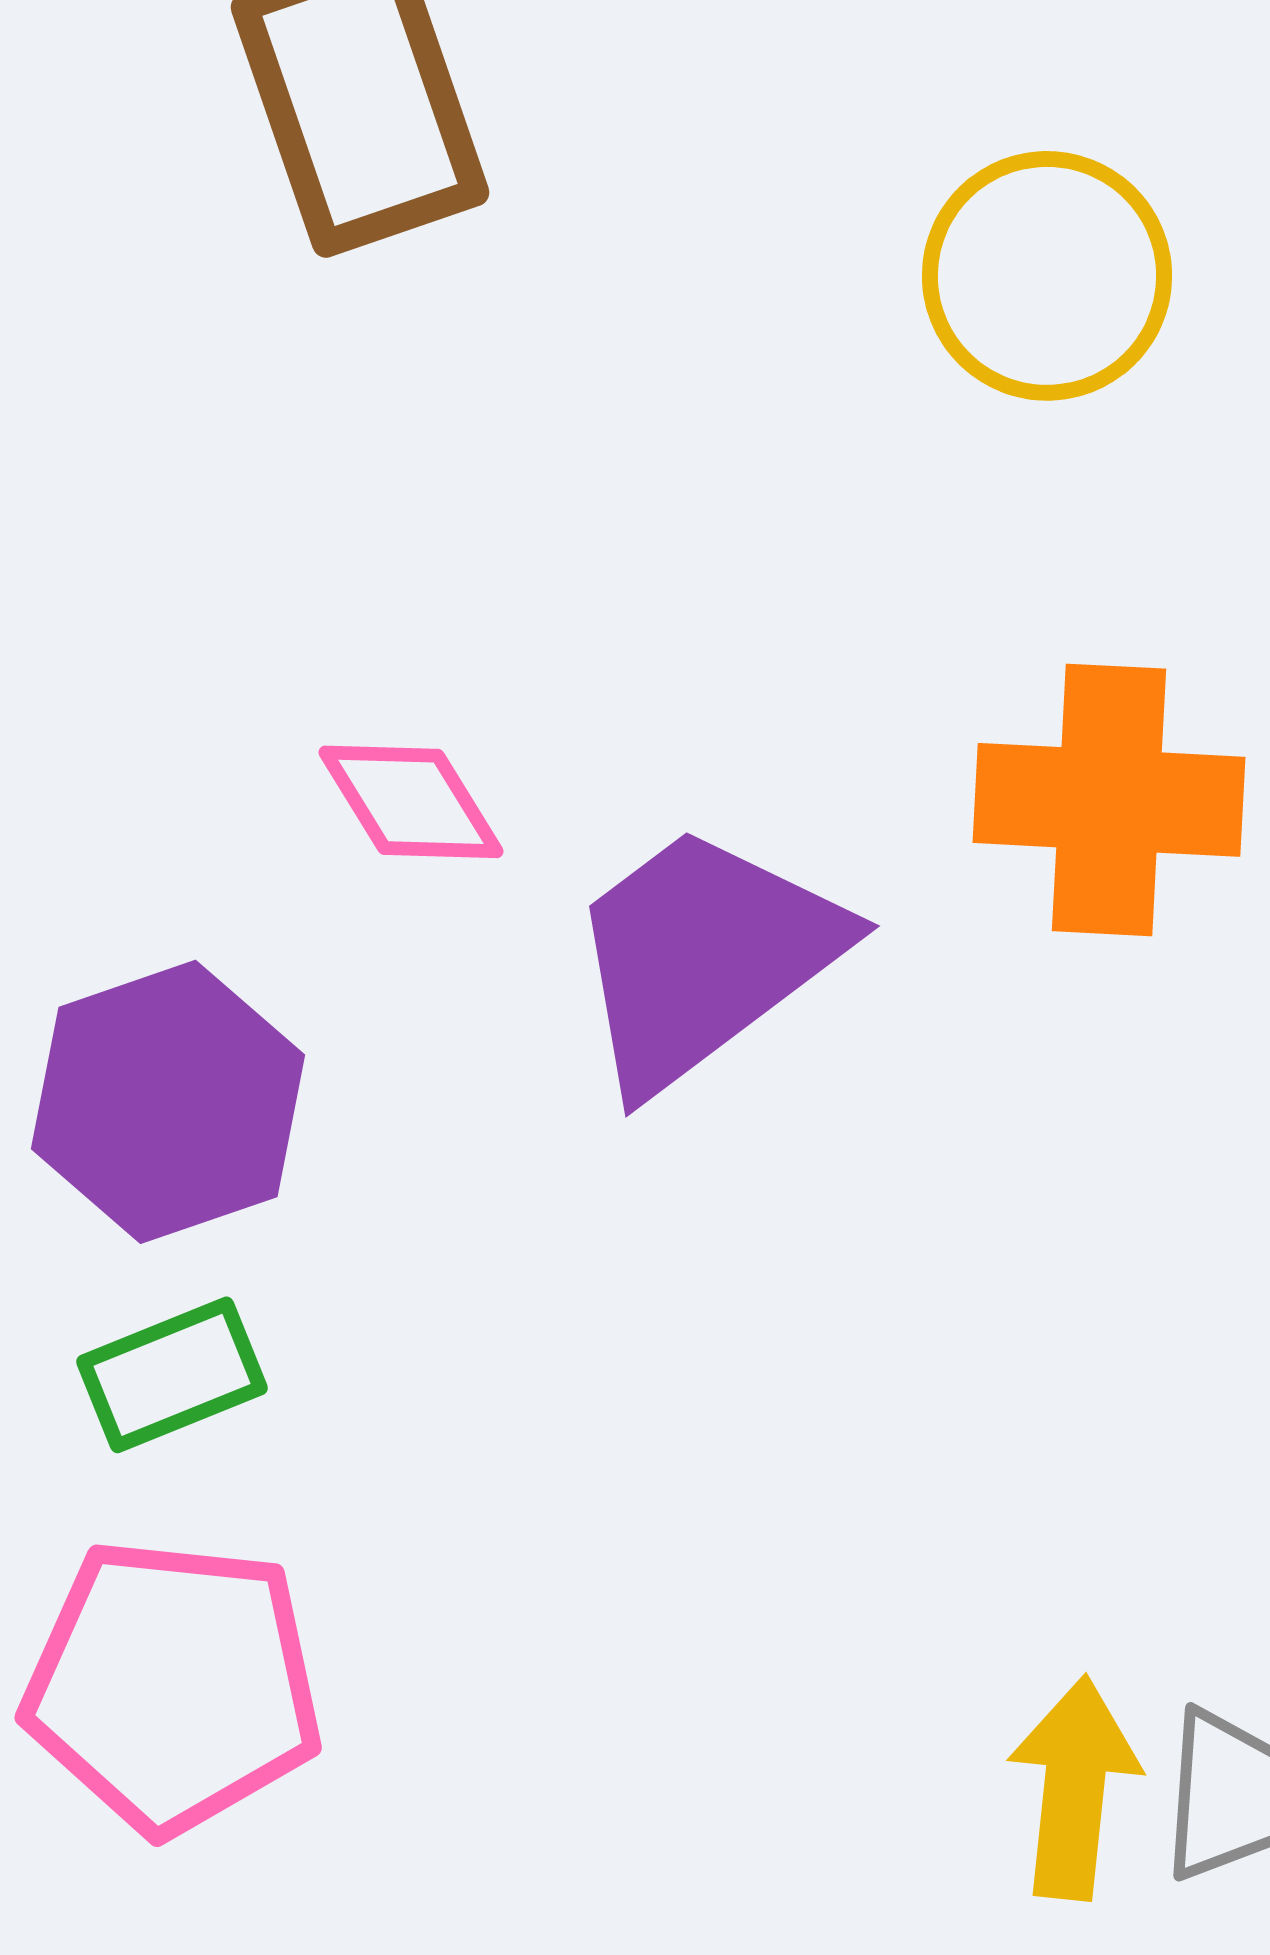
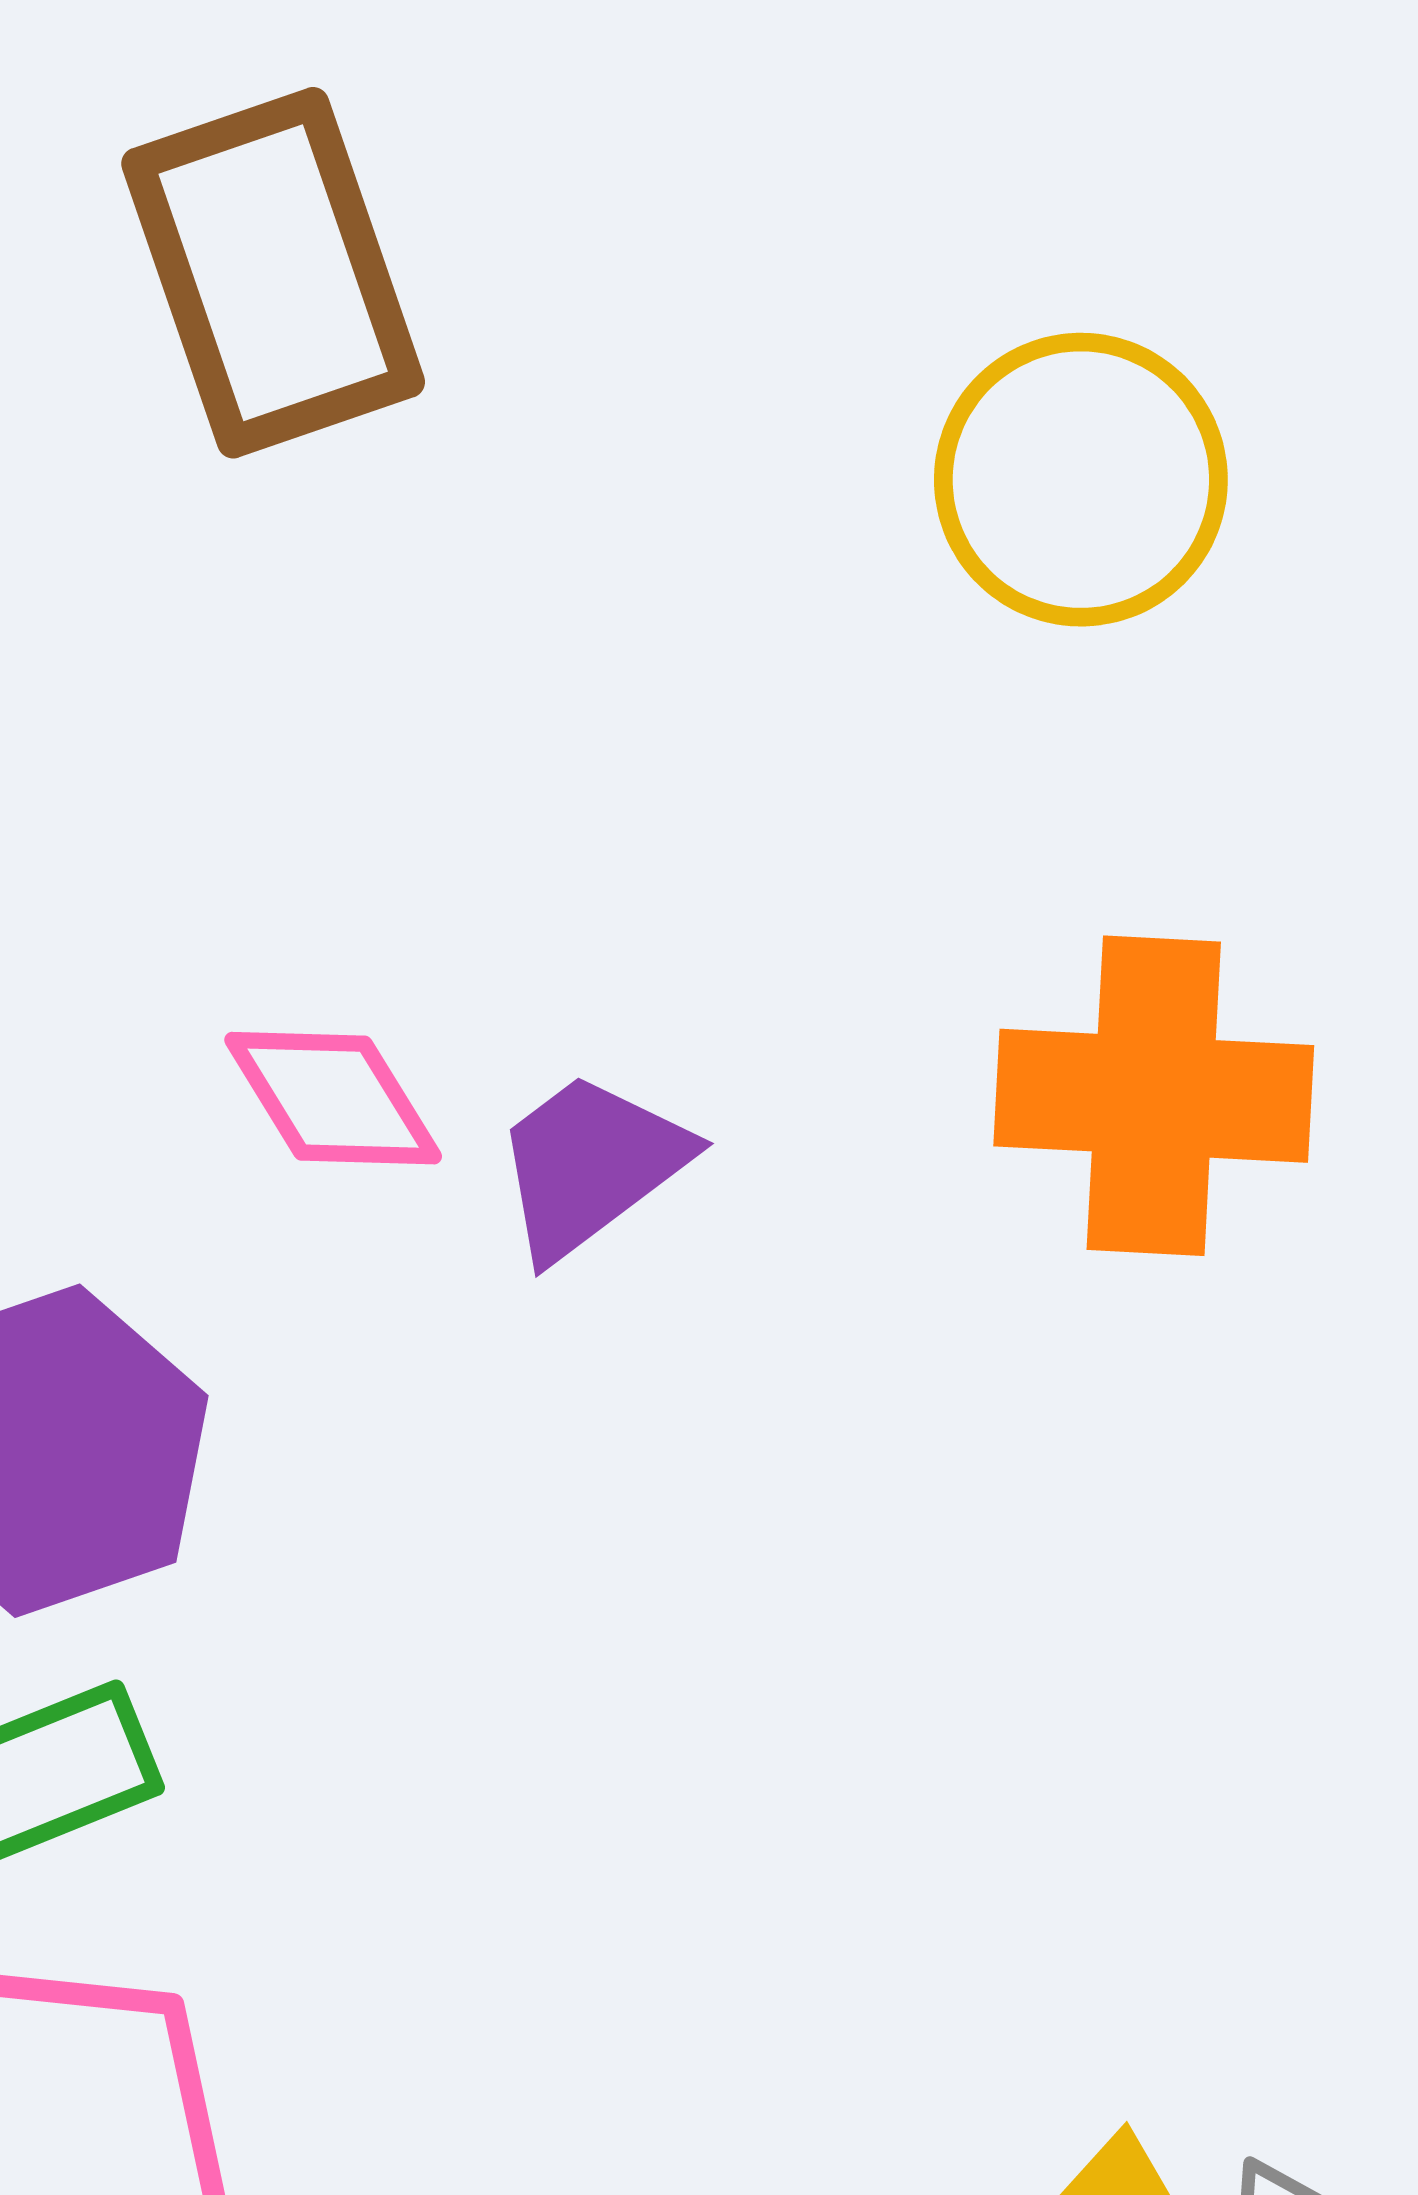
purple trapezoid: (704, 957) -> (591, 1165), moved, size x0.6

